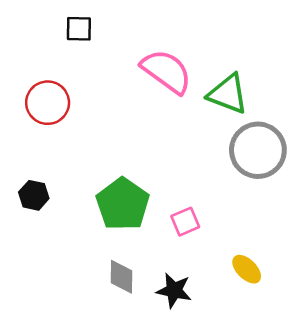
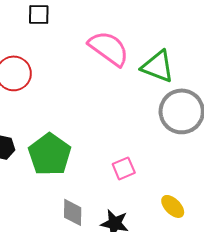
green pentagon: (123, 204) -> (50, 154), moved

